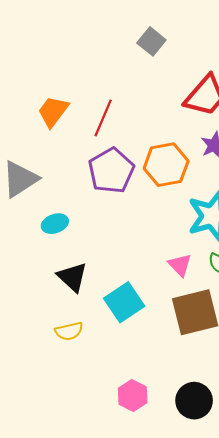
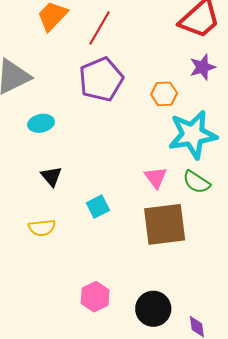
orange hexagon: (166, 165) -> (164, 94), moved, size x0.6
black triangle: (72, 277) -> (51, 176), size x0.7
cyan square: (124, 302) -> (98, 207), size x0.6

